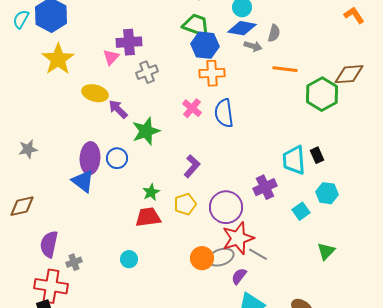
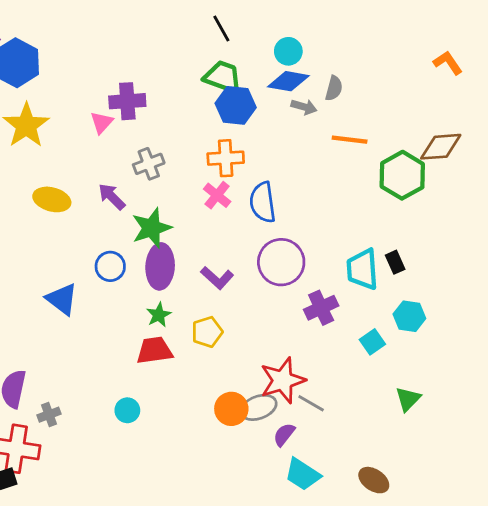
gray cross: (147, 72) -> (149, 164), moved
orange cross: (212, 73) -> (226, 158), moved
yellow ellipse: (95, 93) -> (52, 199), moved
purple ellipse: (90, 158) -> (160, 266), moved
purple L-shape: (192, 166) -> (217, 278), turned 90
purple circle: (226, 207) -> (281, 262), moved

